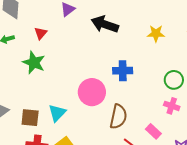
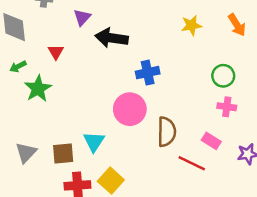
black arrow: (105, 24) -> (112, 38), moved
green star: (34, 63) -> (38, 89), moved, turned 30
blue cross: (123, 71) -> (148, 73), moved

